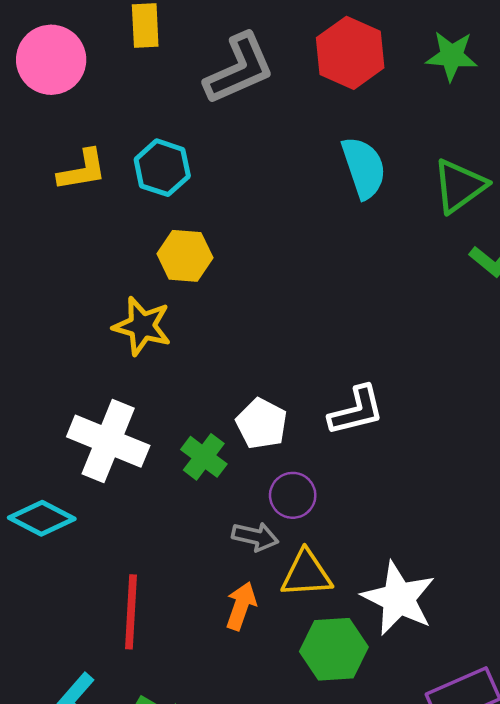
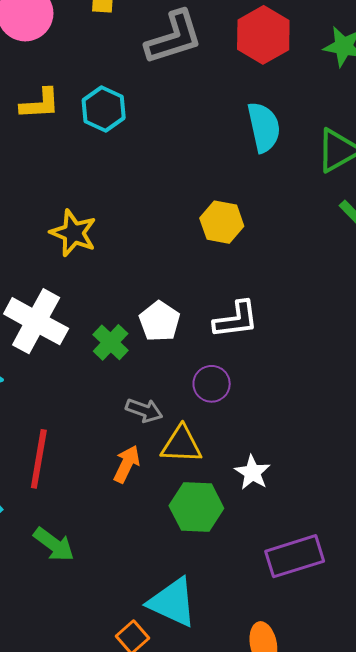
yellow hexagon: (185, 256) -> (222, 222), moved
purple circle: (293, 495) -> (212, 384), moved
white star: (399, 598) -> (252, 472), size x0.6

